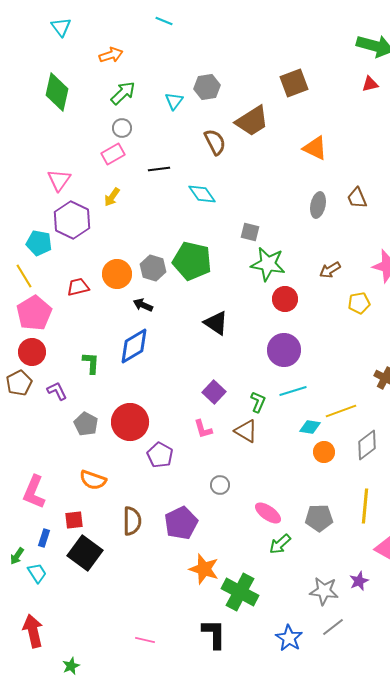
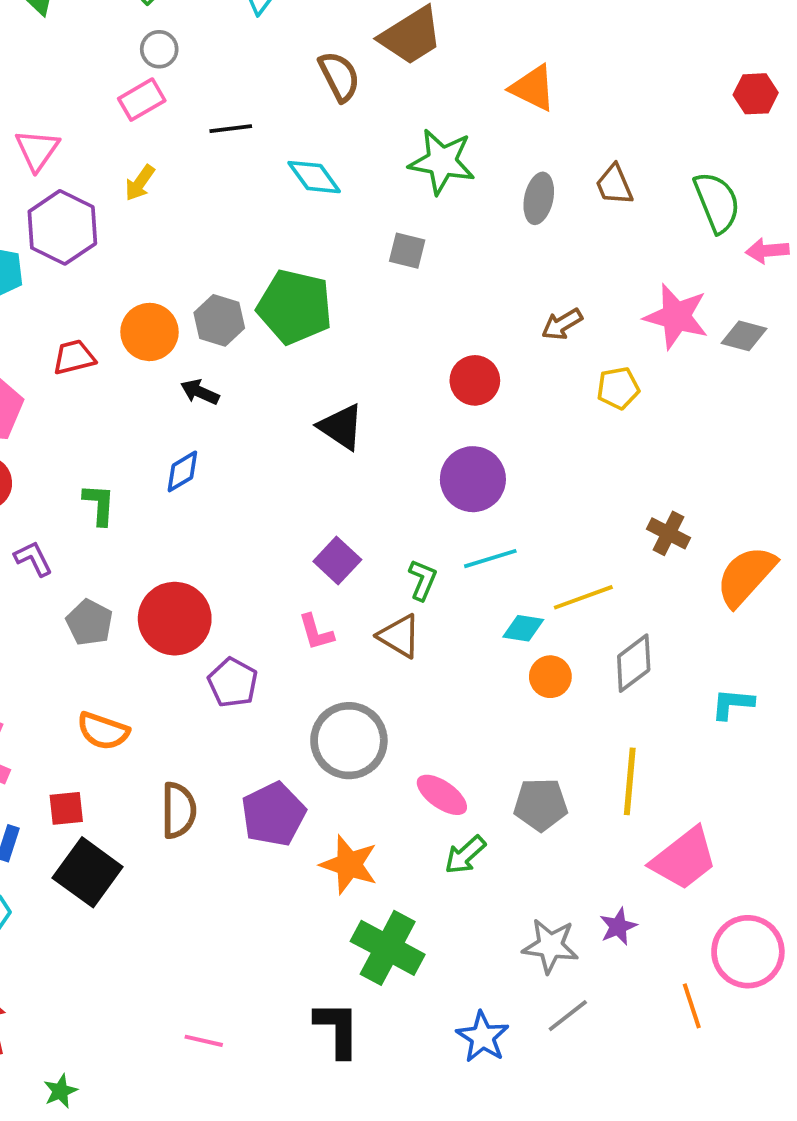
green star: (268, 264) -> (442, 162), moved
blue diamond: (134, 346) -> (182, 471), size x0.6
gray circle: (220, 485) -> (349, 741), size x2.0
orange star: (204, 569) -> (349, 865), moved

